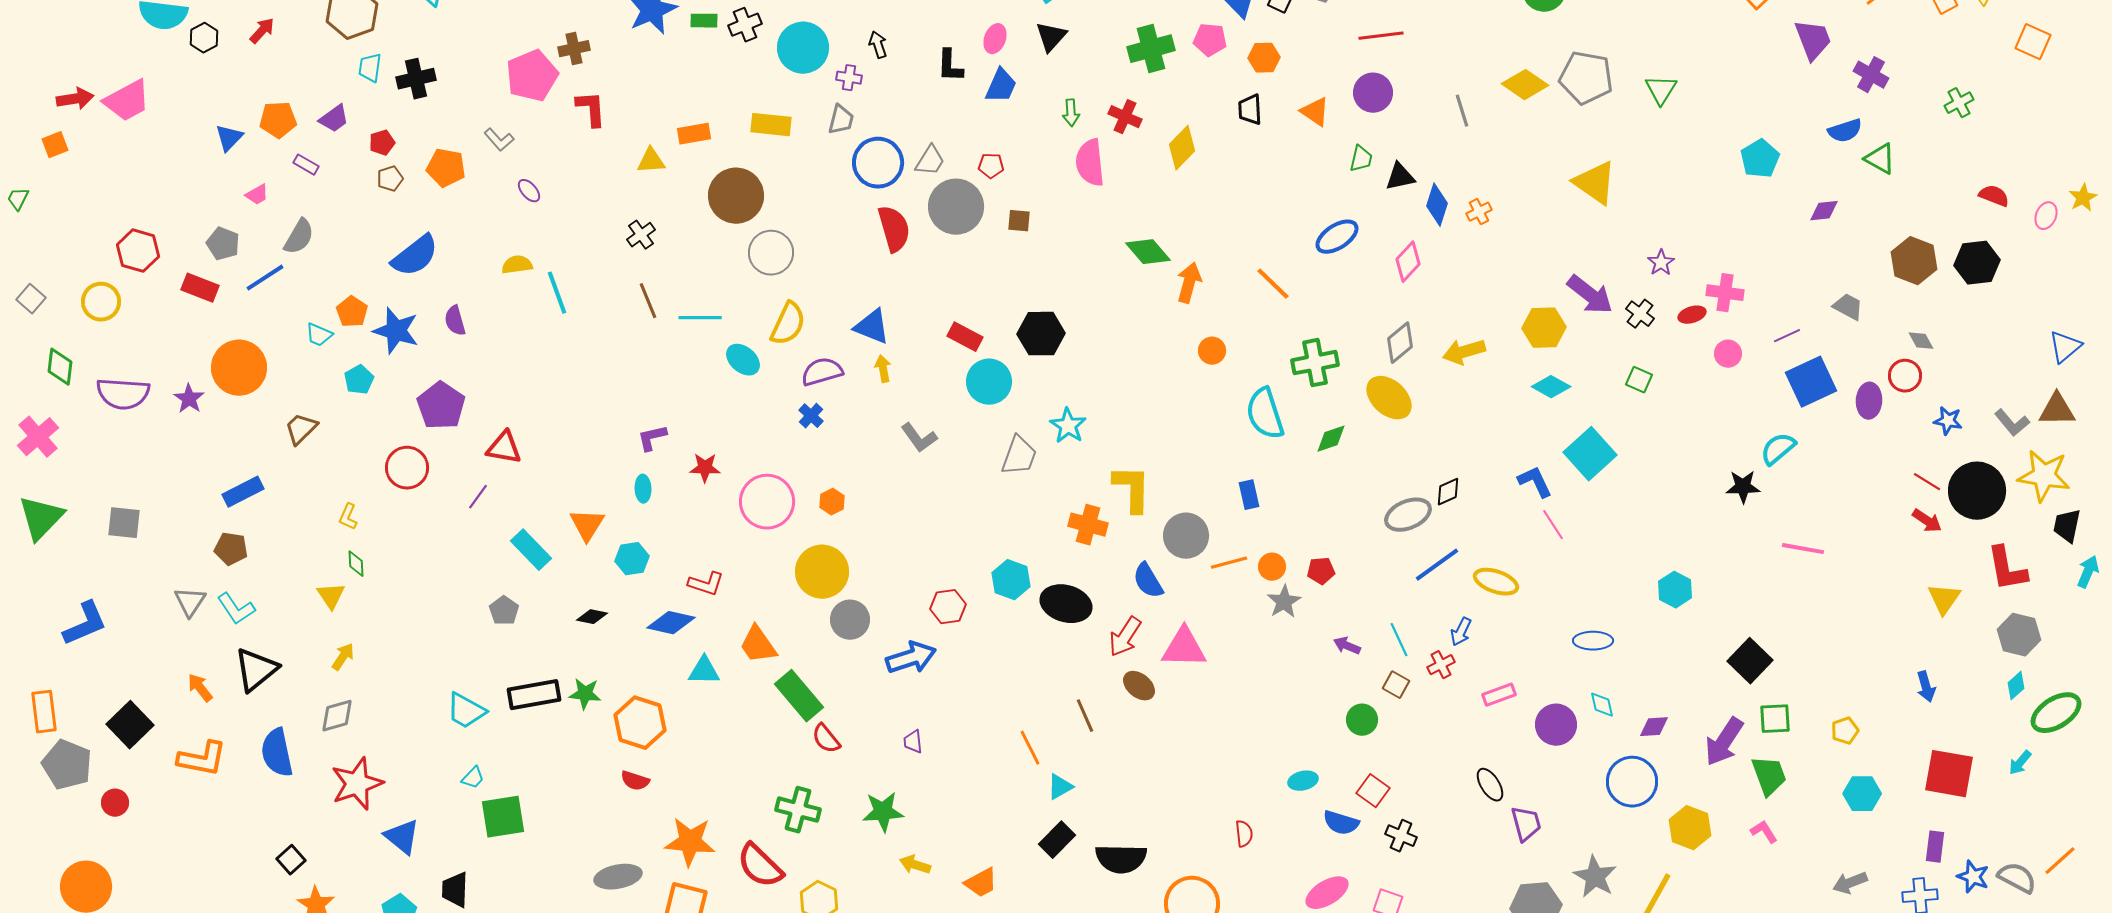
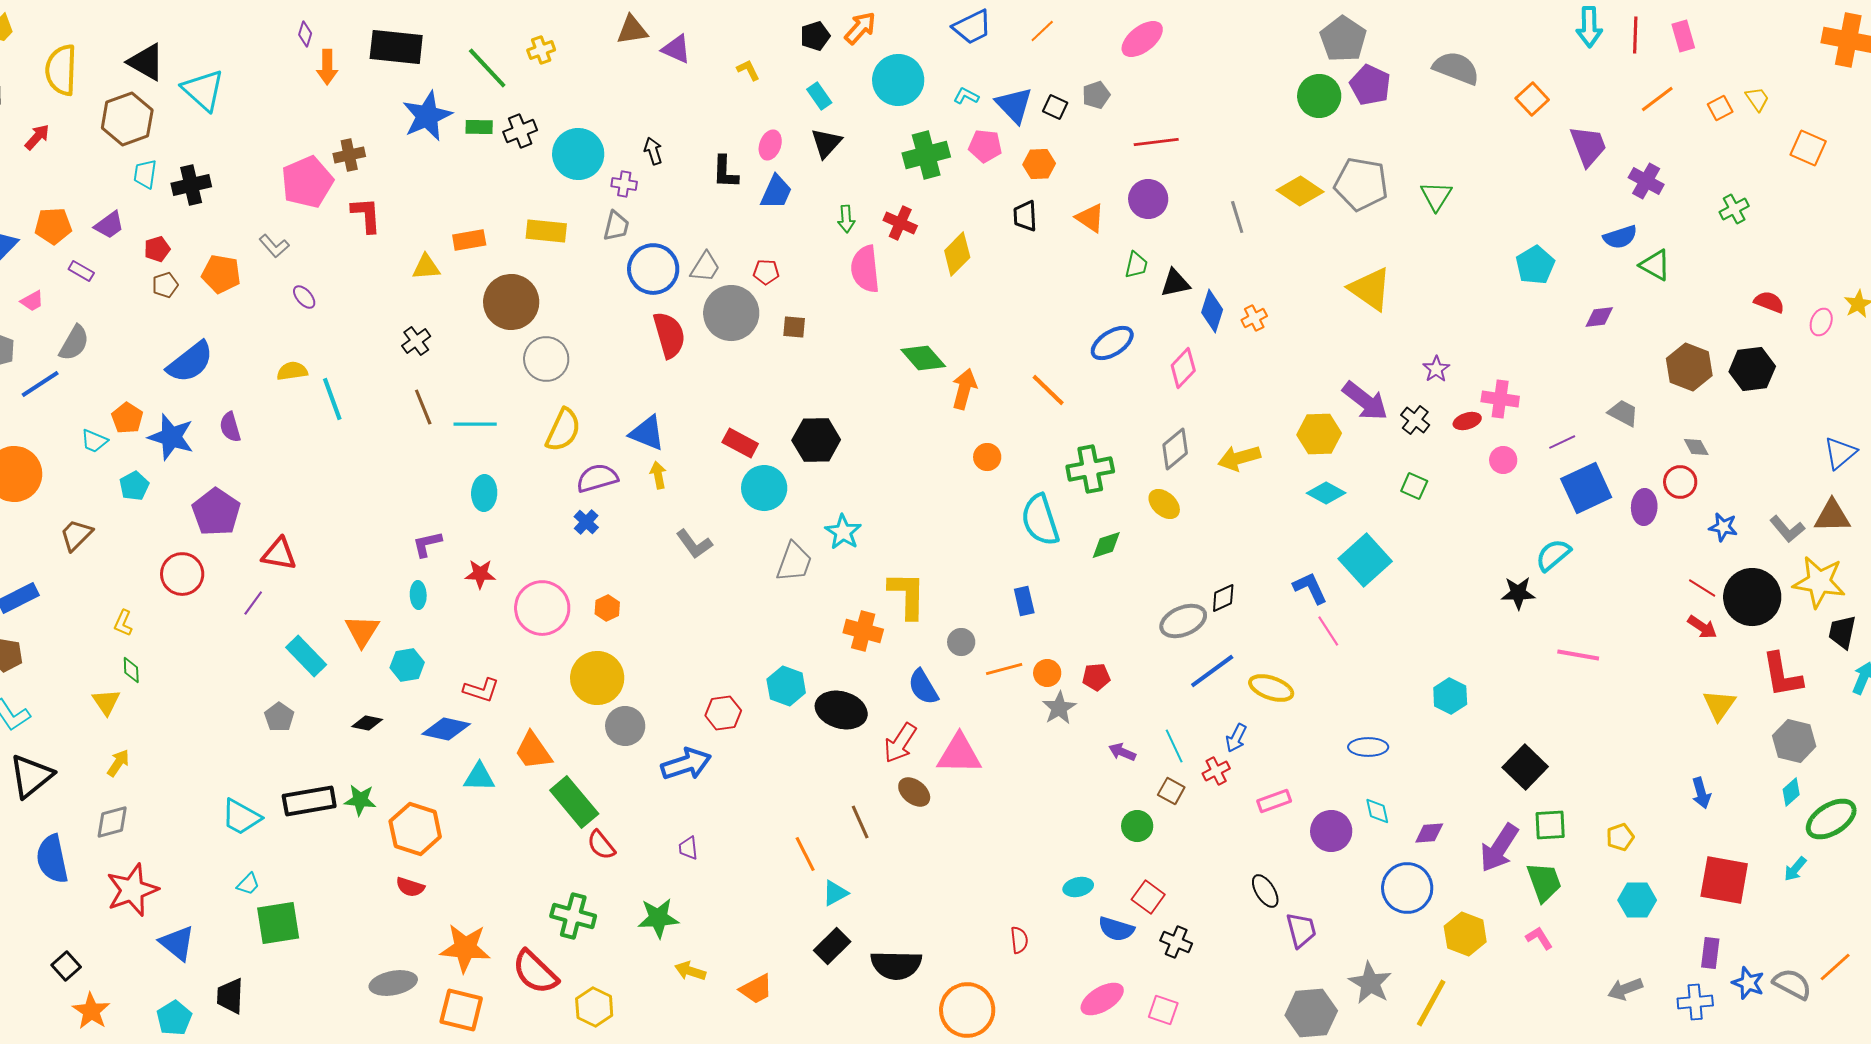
cyan ellipse: (743, 360) -> (484, 493), moved, turned 52
yellow ellipse: (1389, 398) -> (1164, 504), size x0.7
gray circle: (1186, 536) -> (961, 642), size x0.6

